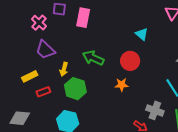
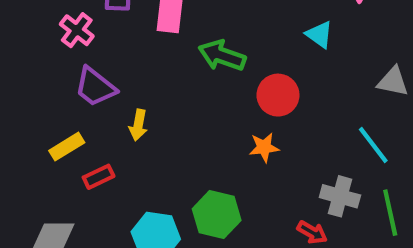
cyan triangle: (142, 34) -> (319, 35), moved
green arrow: (93, 58) -> (222, 56), moved
green hexagon: (75, 89) -> (217, 215), moved

